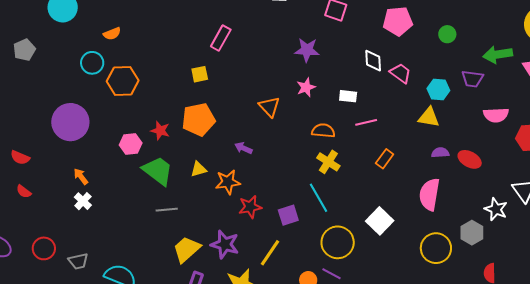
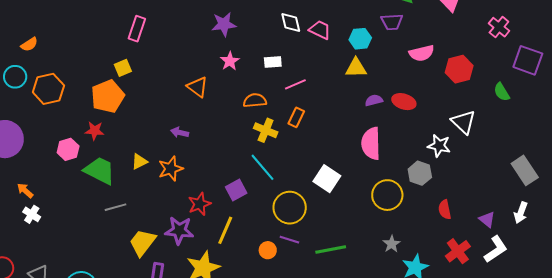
orange pentagon: (198, 120) -> (108, 96), moved
orange rectangle: (385, 159) -> (296, 117), moved
red star: (250, 207) -> (199, 204), moved

